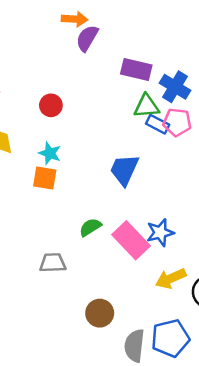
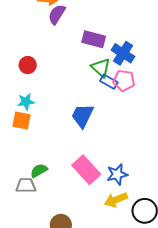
green triangle: (147, 106) -> (101, 68), turned 45
cyan star: (50, 153) -> (26, 102), turned -30
green semicircle: (90, 227) -> (39, 171), moved
blue star: (160, 233) -> (117, 174), moved

